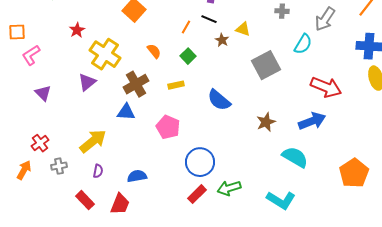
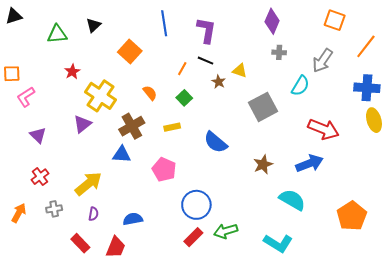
red cross: (40, 143) -> (40, 177), moved

